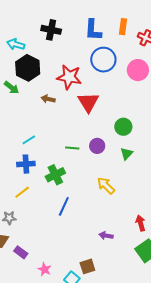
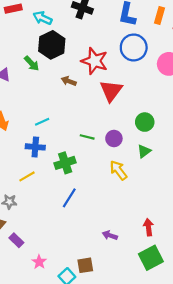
yellow arrow: (106, 186) -> (118, 170), moved

